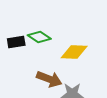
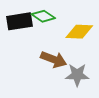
black rectangle: (16, 42) -> (20, 21), size x1.4

